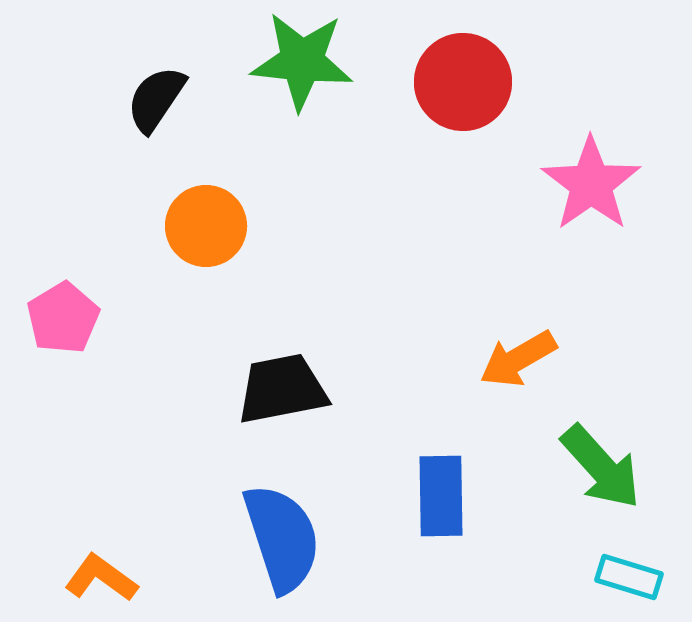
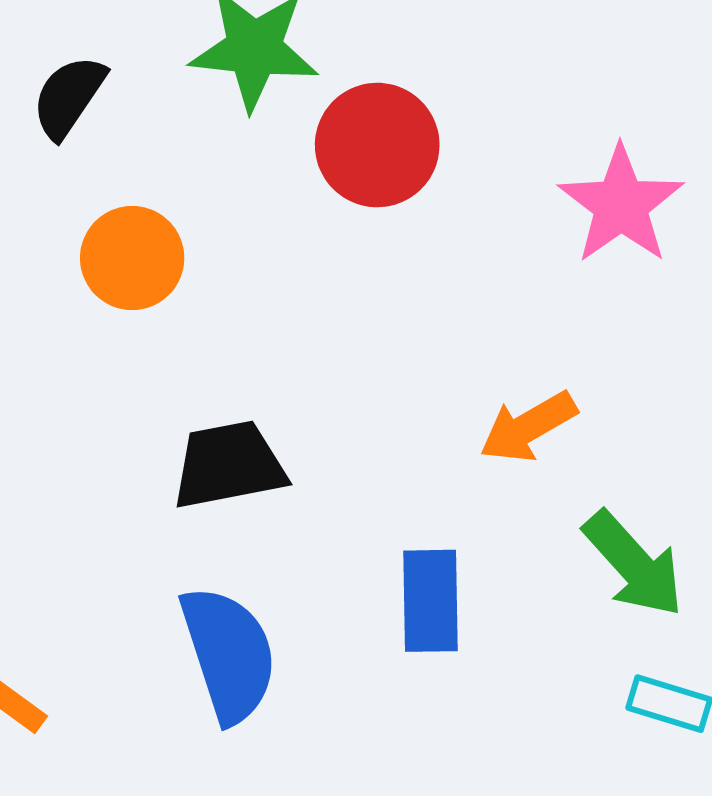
red circle: (463, 82) -> (377, 145), moved

